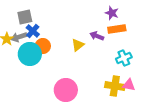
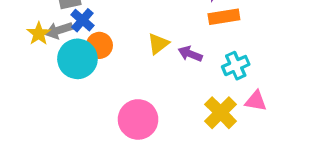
purple arrow: (97, 36) -> (190, 54), moved
pink triangle: (129, 85) -> (256, 101), moved
yellow cross: (115, 86) -> (221, 113), turned 36

